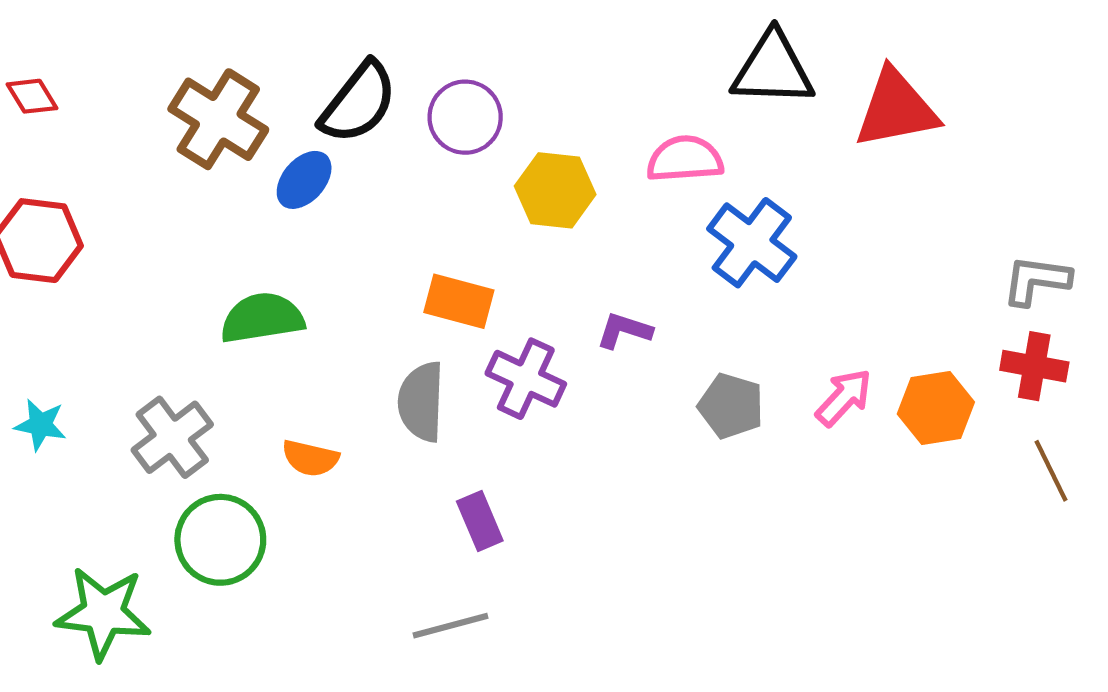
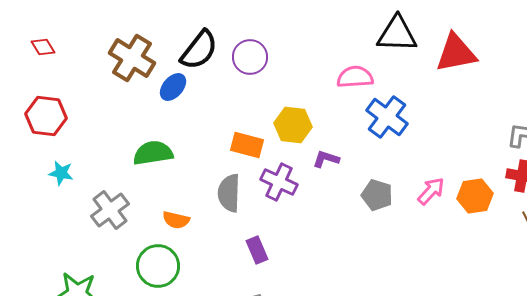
yellow hexagon: (555, 190) -> (293, 125), moved
cyan star: (40, 425) -> (61, 173), moved
green circle: (220, 540) -> (158, 266), moved

